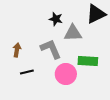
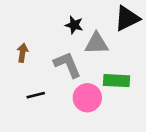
brown arrow: (17, 50) -> (22, 53), moved

